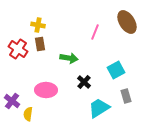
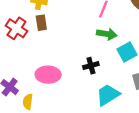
green arrow: (69, 58) -> (107, 34), moved
black cross: (84, 82) -> (91, 66), turned 32

